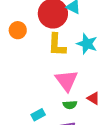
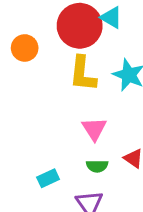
pink triangle: (67, 81) -> (94, 129), size x0.7

